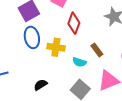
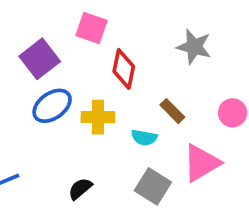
blue ellipse: (32, 37) -> (52, 106), turned 75

